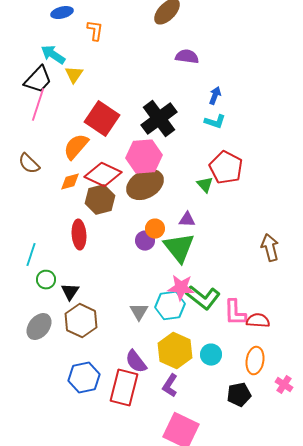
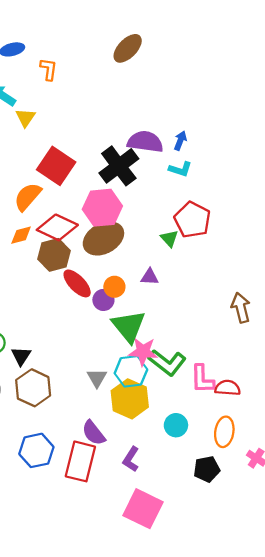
purple semicircle: (187, 57) -> (145, 142), moved, size x1.4
red ellipse: (79, 235) -> (77, 283), moved, turned -40
green triangle: (179, 248) -> (129, 326), moved
yellow hexagon: (175, 351) -> (130, 399), moved

